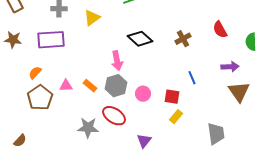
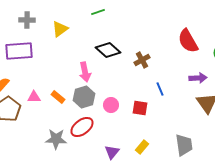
red semicircle: (220, 30) -> (188, 41), size x1.4
brown cross: (183, 39) -> (142, 60), moved
red ellipse: (114, 116) -> (82, 127), turned -70
yellow rectangle: (176, 117) -> (142, 147), moved

